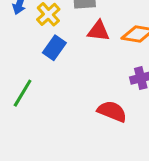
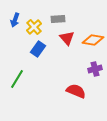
red triangle: (98, 31) -> (67, 38), turned 42

